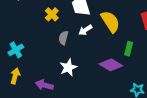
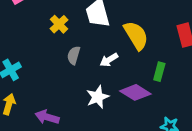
white arrow: (85, 30) -> (109, 60), moved
white star: (68, 67) -> (98, 97), moved

